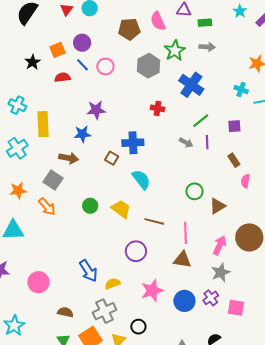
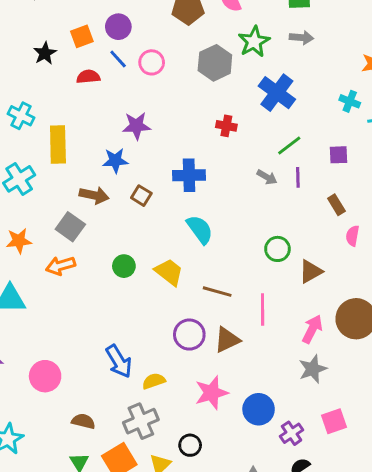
brown square: (112, 158) -> (141, 196), moved
orange arrow: (47, 207) -> (61, 266), turned 114
brown triangle: (182, 260) -> (227, 340), moved, turned -36
purple cross: (211, 298) -> (292, 433), moved
pink square: (236, 308) -> (334, 421), turned -30

